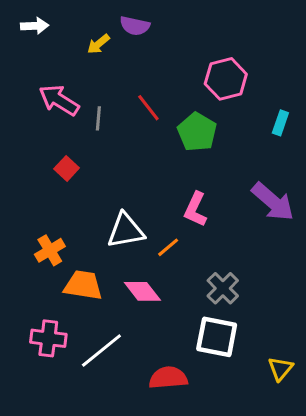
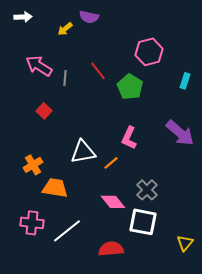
pink diamond: (142, 291) -> (113, 202), moved

